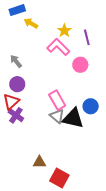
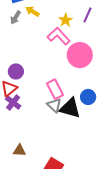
purple line: (87, 37) -> (87, 15), moved, turned 35
gray arrow: (16, 61) -> (16, 17), moved, turned -112
pink circle: (80, 65) -> (80, 55), size x1.6
brown triangle: (39, 162) -> (19, 150), moved

